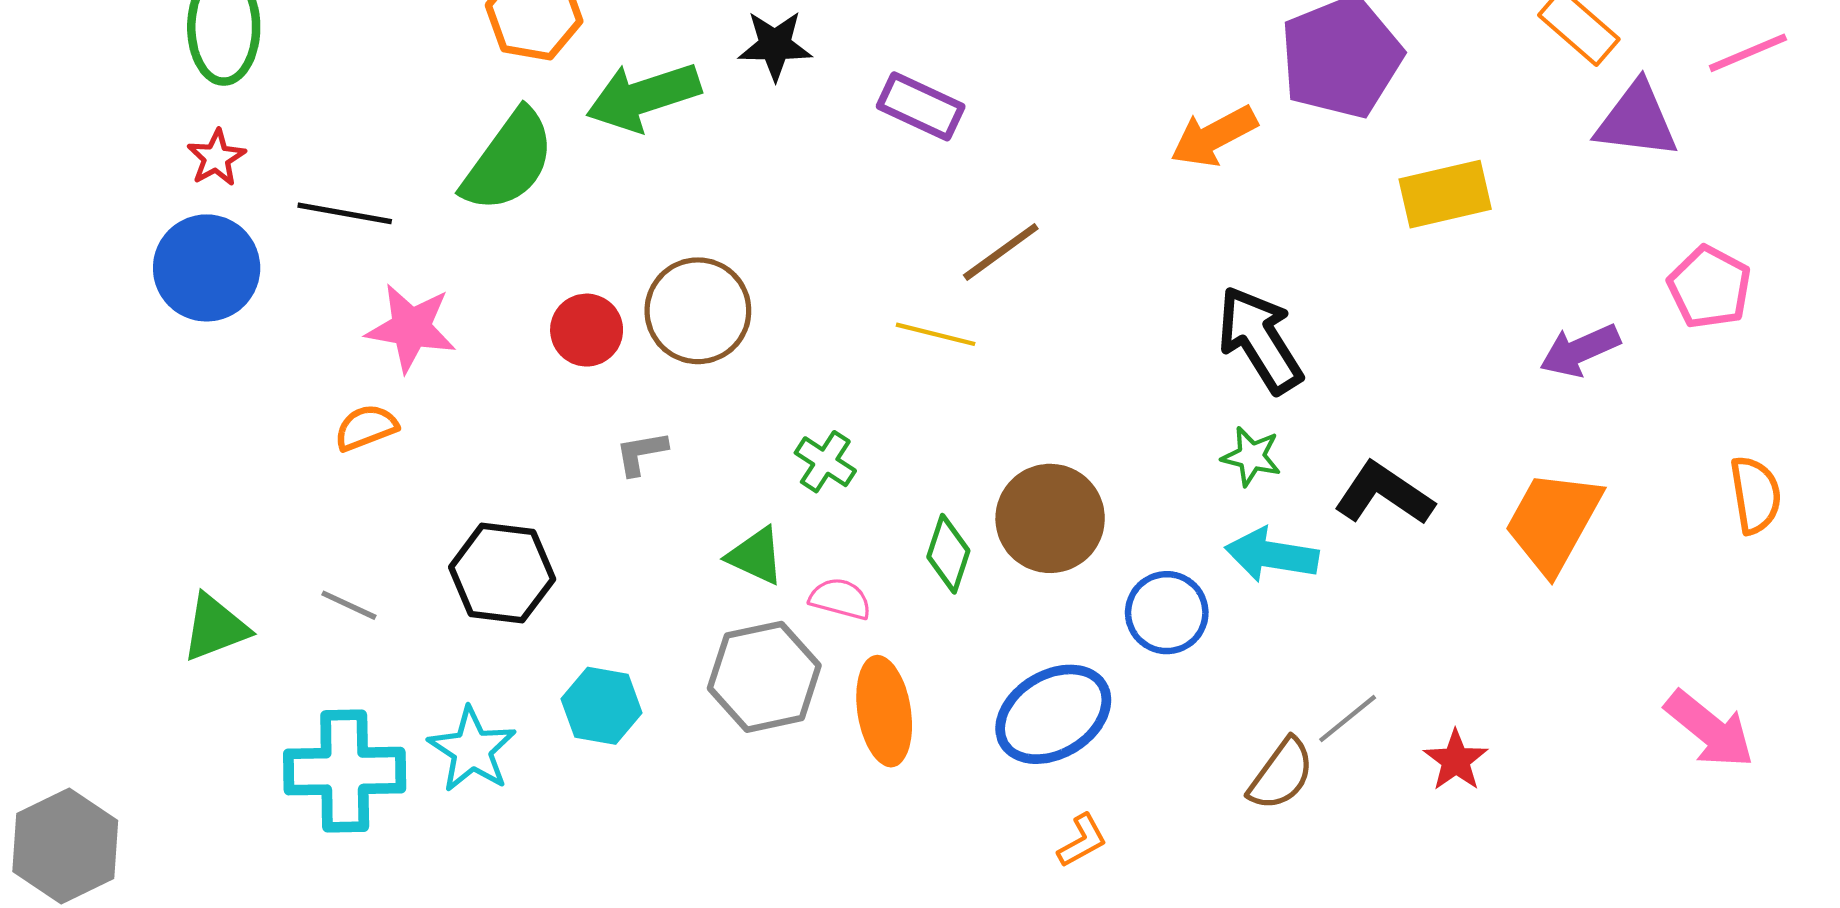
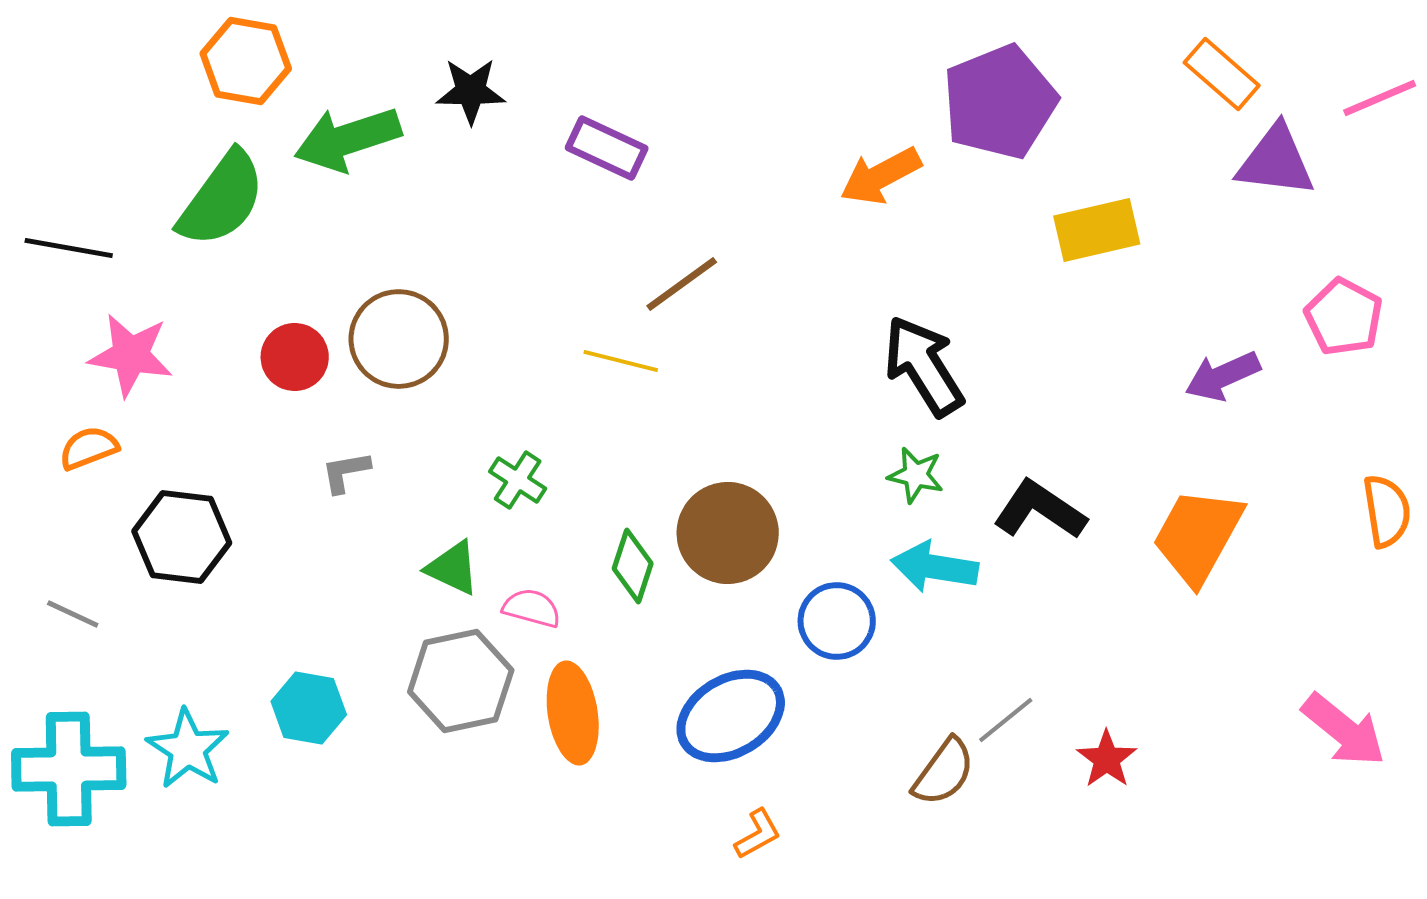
black hexagon: (502, 573) -> (182, 537), moved

